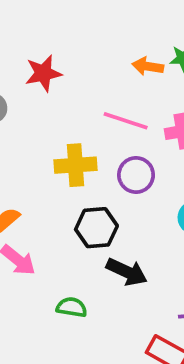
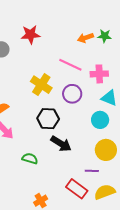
orange arrow: (148, 66) -> (85, 38), turned -35
yellow cross: (75, 165) -> (41, 85), turned 30

